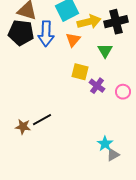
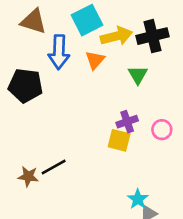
black pentagon: (21, 33) -> (26, 86), moved
yellow square: (80, 72) -> (119, 140), moved
purple cross: (97, 86) -> (127, 122), turned 35

